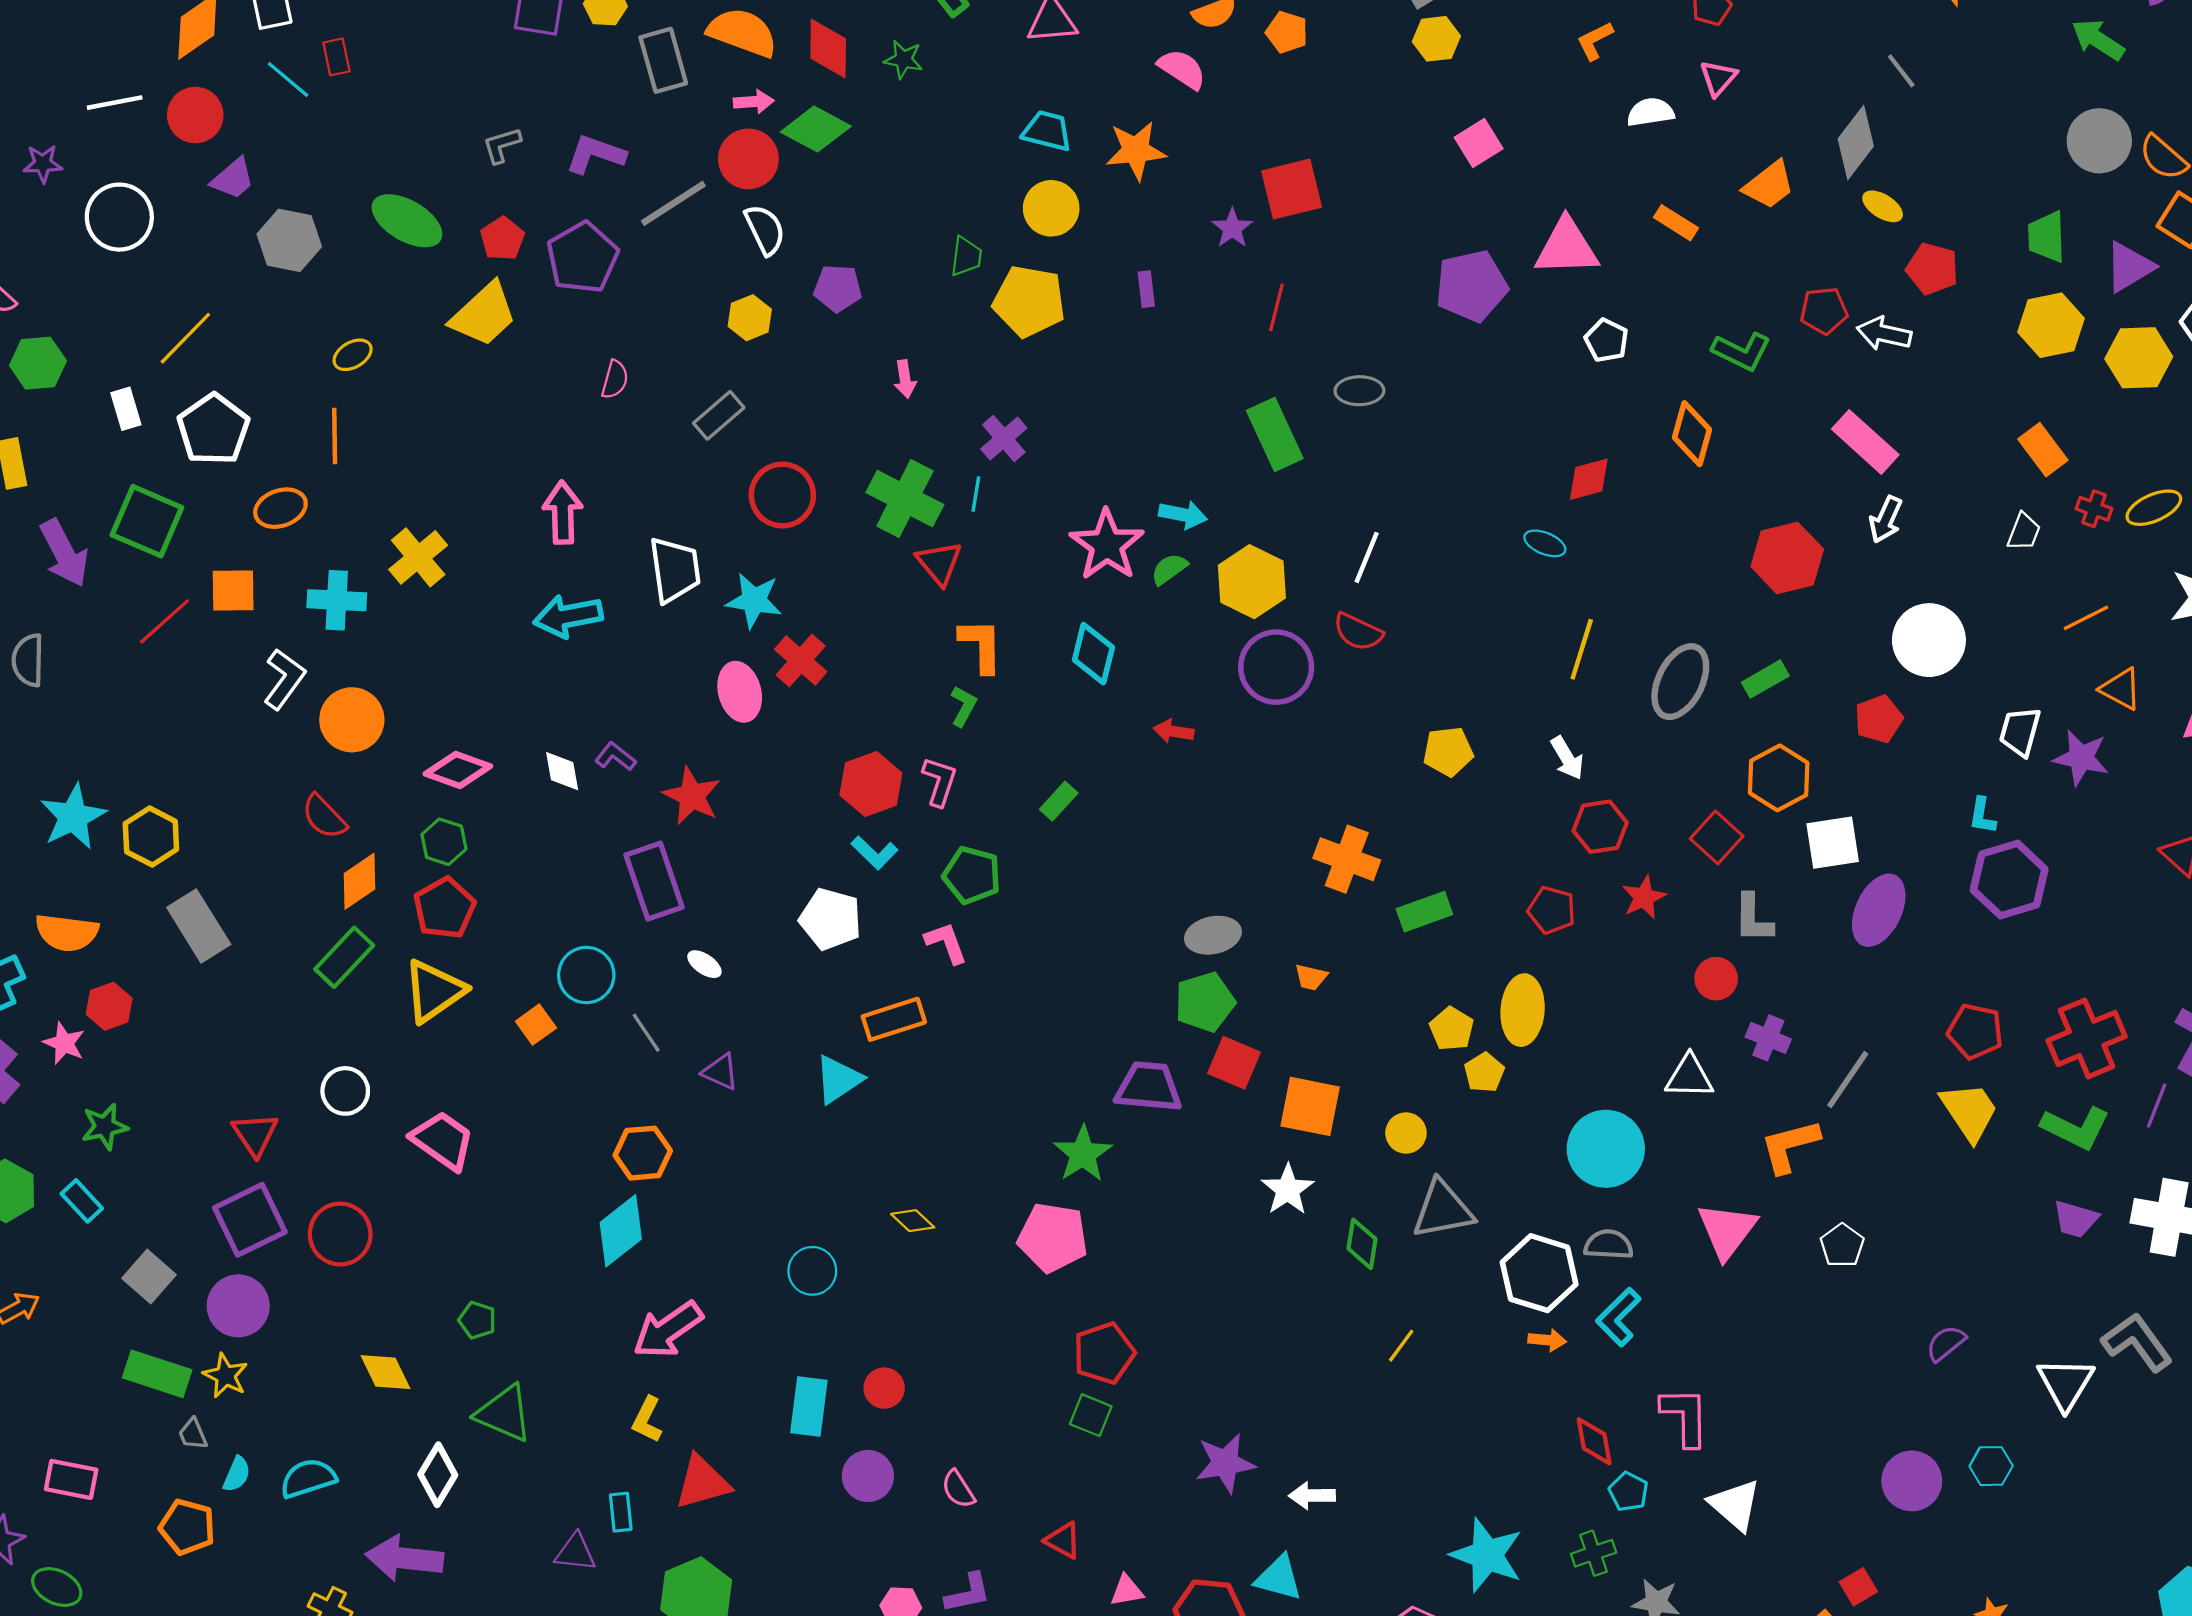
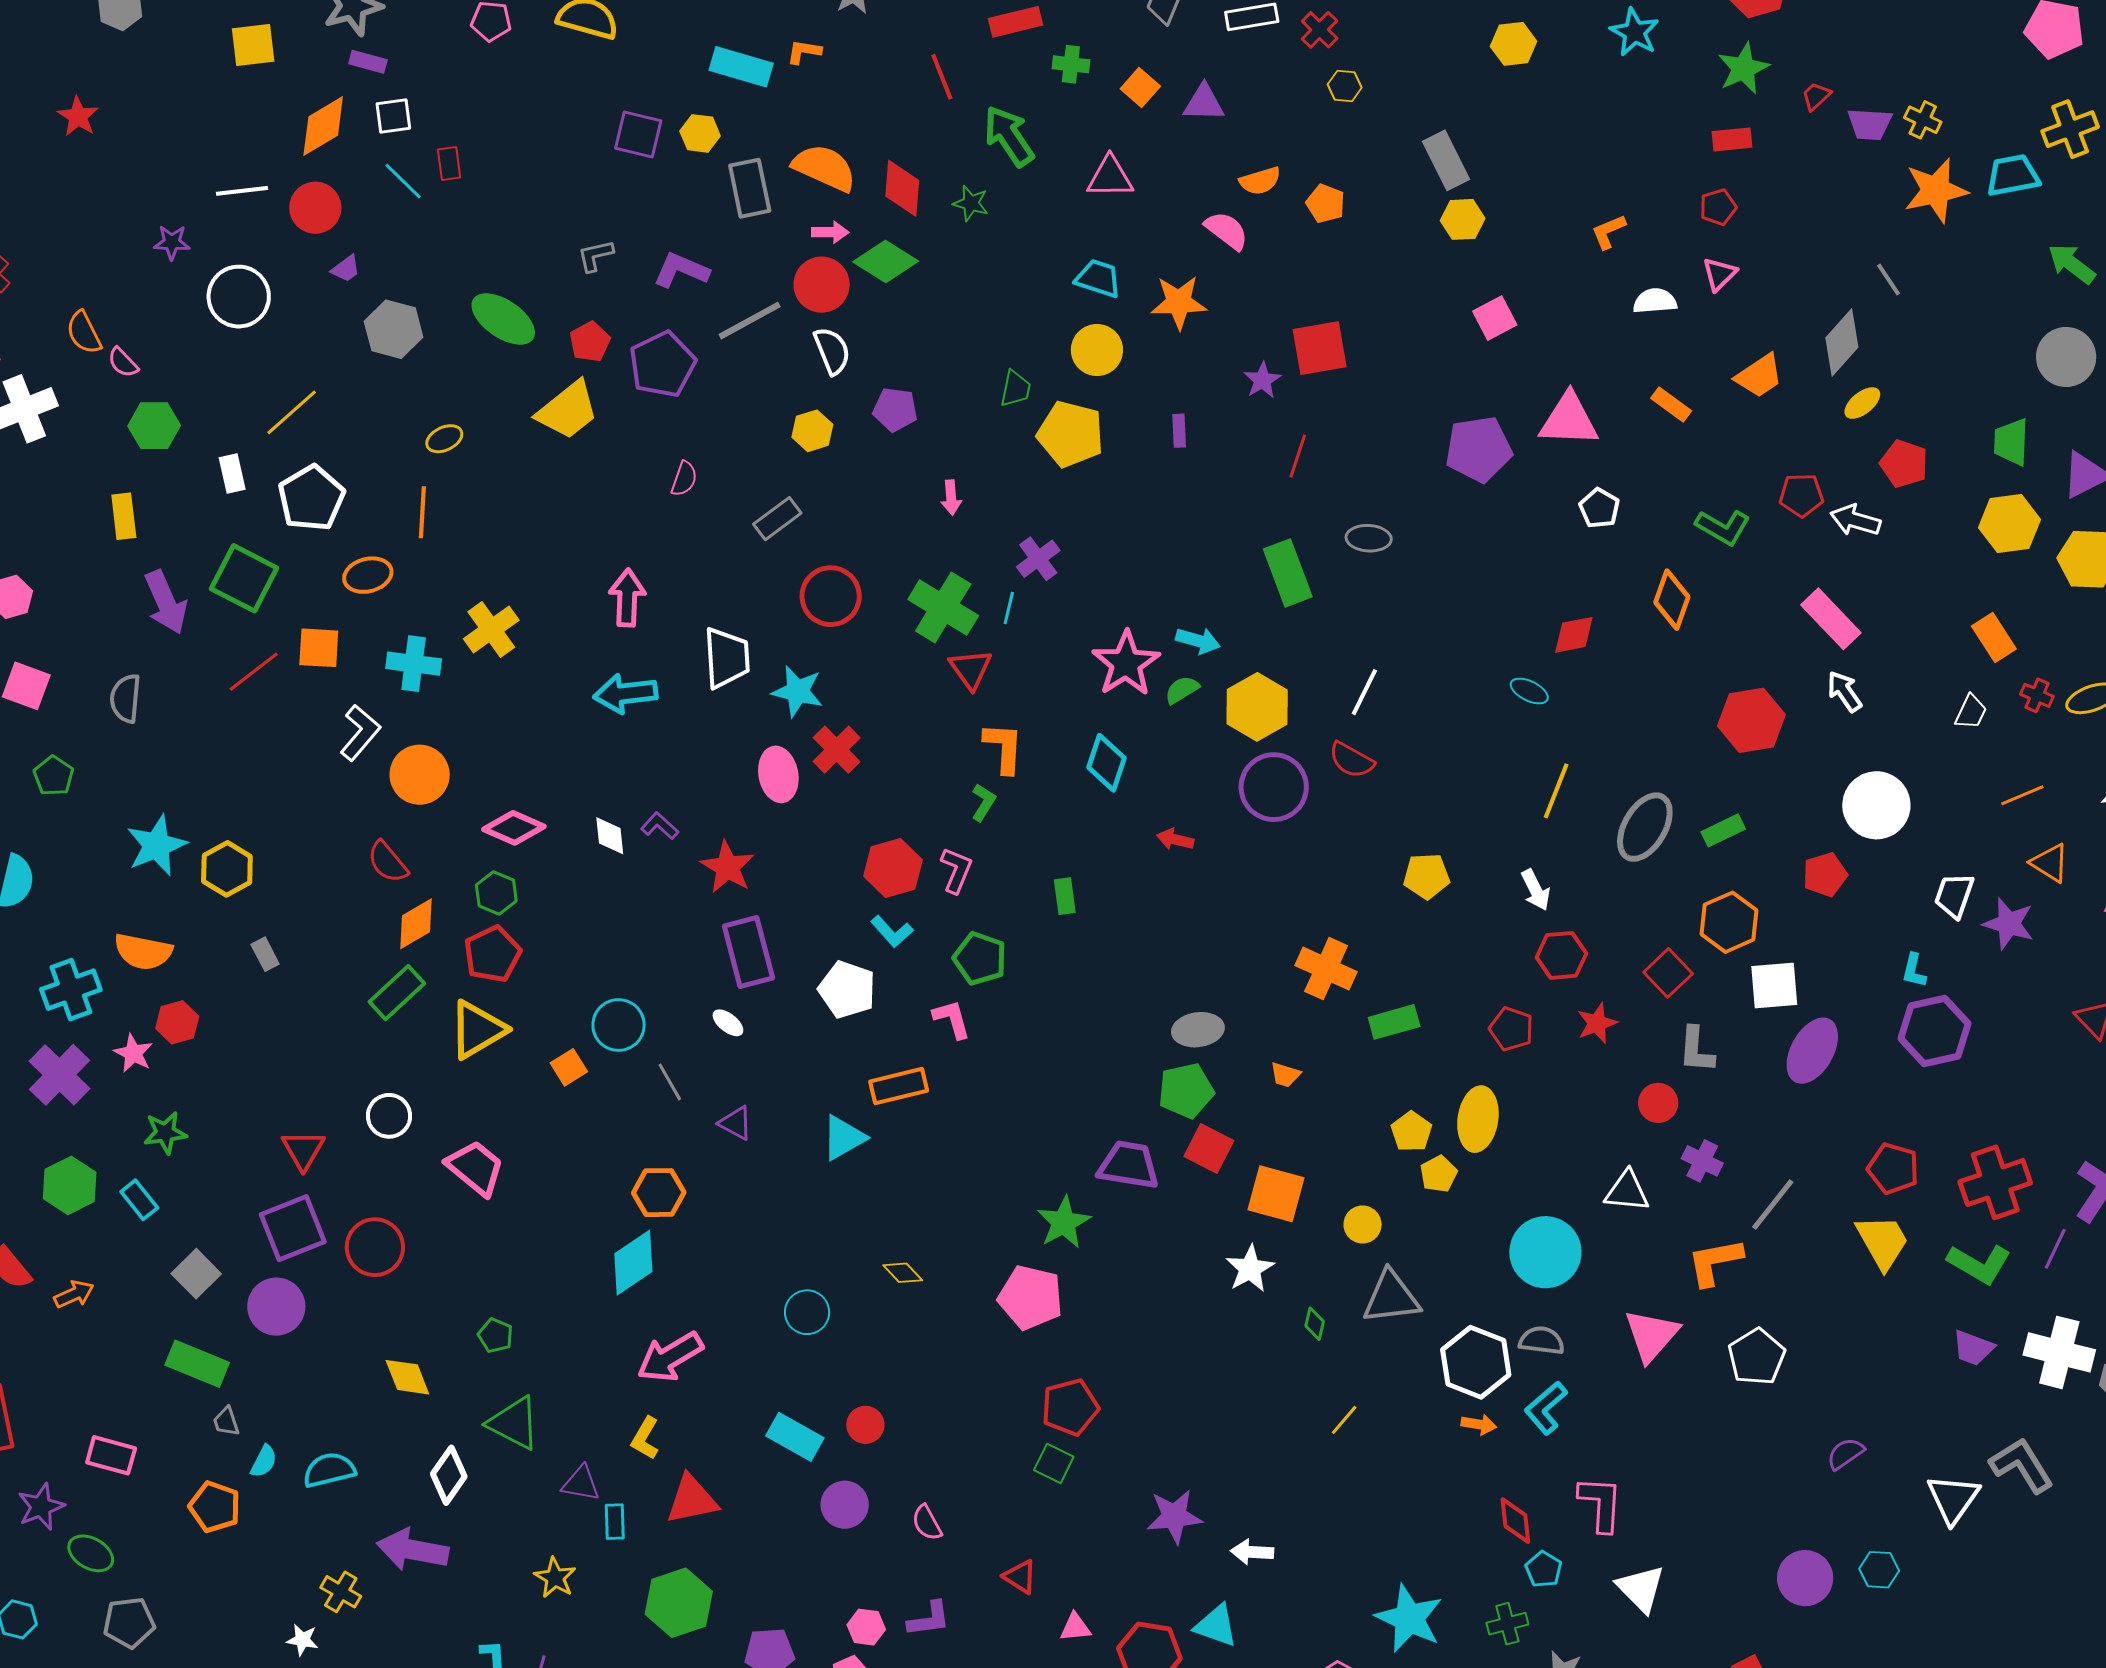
purple trapezoid: (233, 179) -> (346, 269), size x0.7
yellow ellipse: (1883, 206) -> (1862, 403), turned -75
white arrow: (1886, 520) -> (1845, 691), turned 117
green rectangle: (1059, 801) -> (1065, 896), turned -54
purple rectangle: (654, 881) -> (748, 952), moved
gray rectangle: (199, 926) -> (265, 954), size x0.5
green diamond: (1362, 1244) -> (1315, 1324), size x0.7
white pentagon: (1842, 1245) -> (1757, 1357), size x1.4
yellow star: (225, 1376) -> (555, 1578), moved
cyan rectangle: (809, 1406) -> (795, 1437), turned -72
purple triangle: (575, 1552) -> (581, 1483), moved

